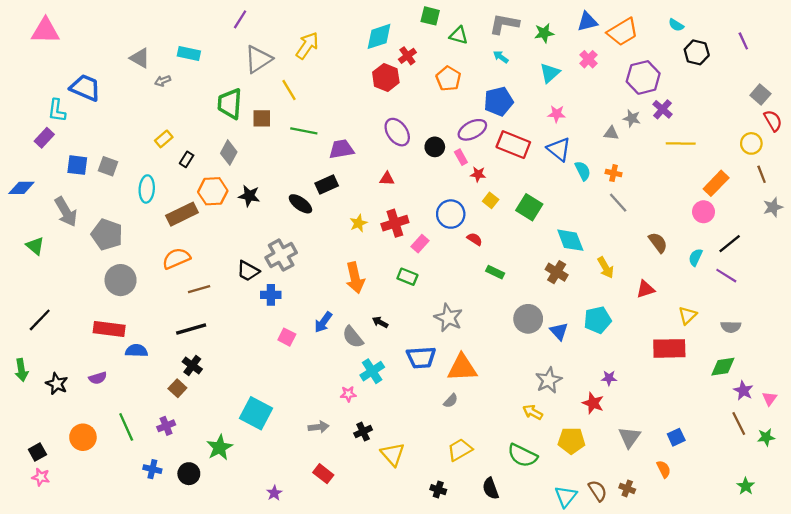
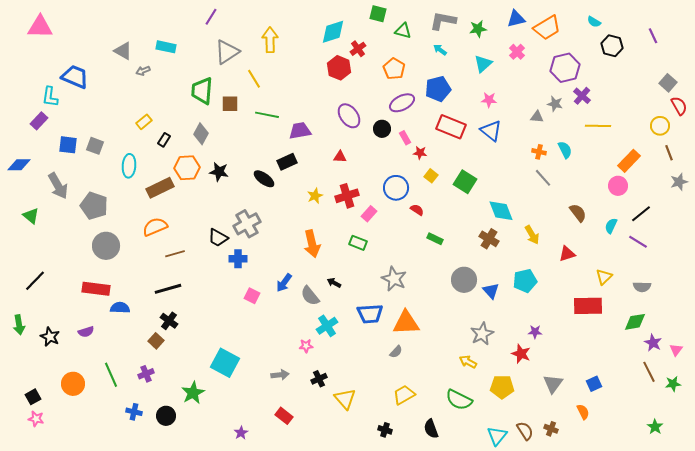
yellow arrow: (307, 46) -> (270, 40), turned -35
purple ellipse: (472, 130) -> (402, 103), moved
cyan semicircle: (583, 171) -> (565, 150), moved

